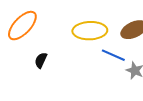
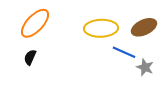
black semicircle: (41, 60) -> (30, 57), moved

